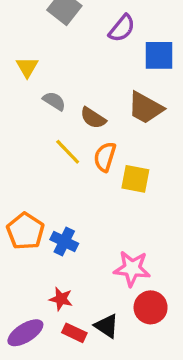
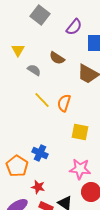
brown semicircle: (93, 118) -> (57, 58), moved
yellow square: (135, 179) -> (80, 132), moved
orange pentagon: (25, 231) -> (17, 166), moved

